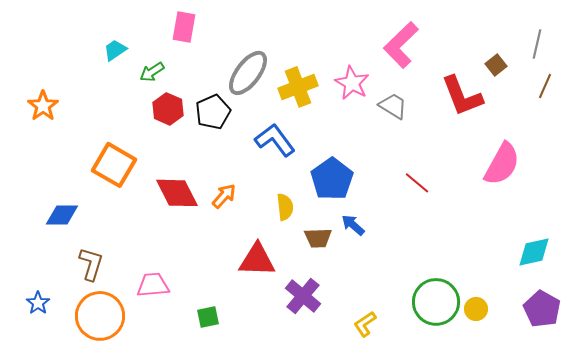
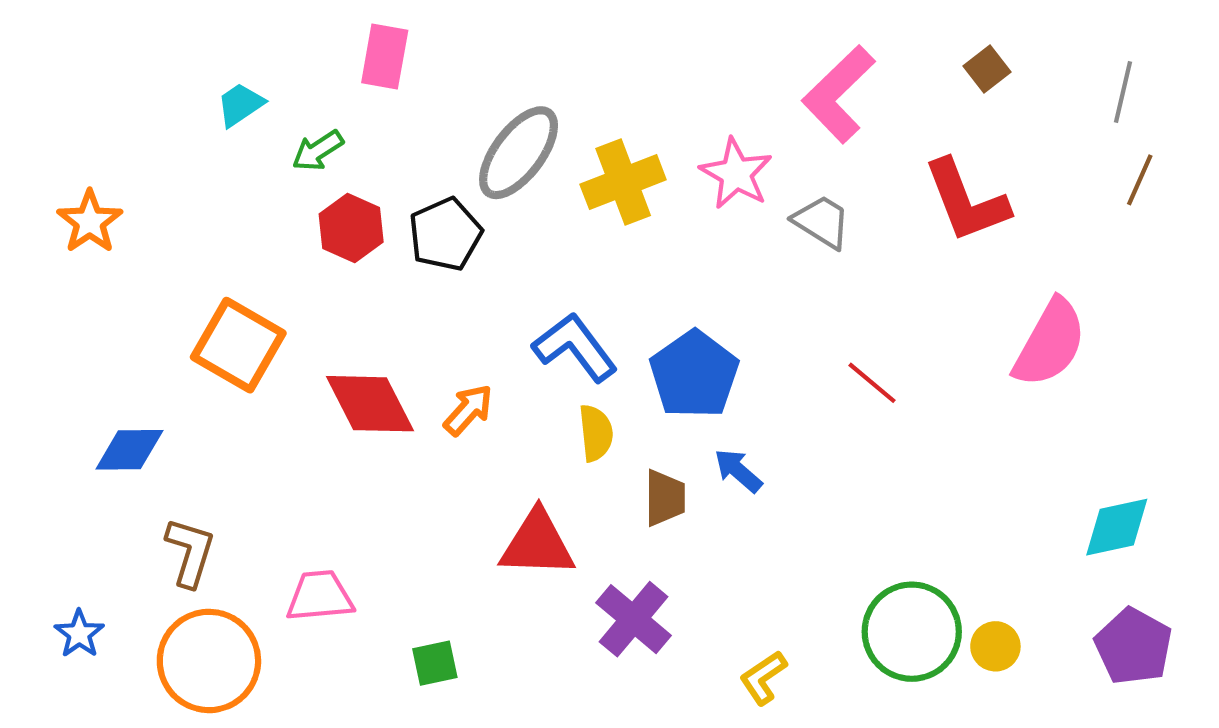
brown square: (496, 65) -> (987, 69), moved
blue L-shape: (275, 140) -> (575, 347), moved
brown trapezoid: (318, 238) -> (665, 498), turned -88

